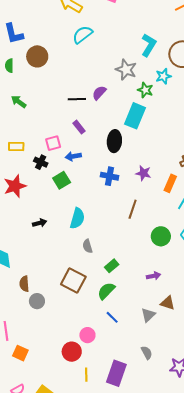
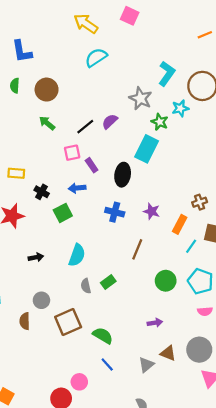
brown circle: (37, 56) -> (47, 90), moved
black line: (77, 99) -> (85, 127), turned -42
green arrow: (19, 102) -> (47, 123), moved
purple rectangle: (79, 127) -> (92, 165), moved
pink square: (53, 143) -> (72, 153), moved
green rectangle: (112, 266) -> (108, 282), moved
brown square: (73, 281) -> (68, 322), turned 35
brown semicircle: (24, 284) -> (25, 321), moved
green semicircle: (106, 291) -> (103, 336), turned 72
gray circle: (37, 301) -> (41, 300), moved

